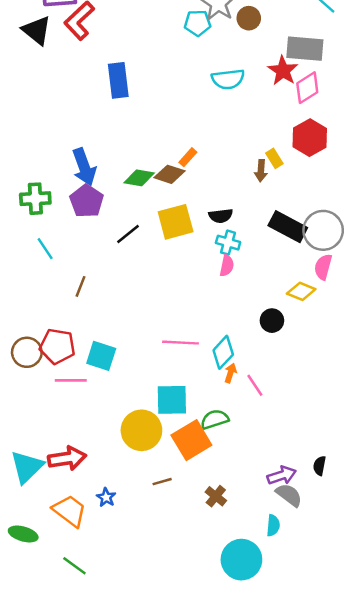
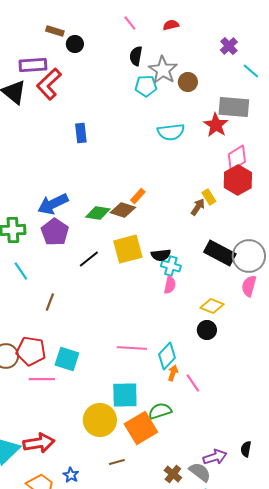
blue rectangle: (118, 80) -> (81, 133), size x0.7
pink diamond: (307, 88) -> (237, 158), moved
blue arrow: (84, 167) -> (53, 204), turned 84
brown arrow: (261, 171) -> (198, 207), turned -150
black semicircle: (221, 216) -> (161, 255), moved
yellow diamond: (301, 291) -> (212, 306), moved
gray semicircle: (289, 495) -> (200, 472), moved
brown cross: (216, 496) -> (173, 474), moved

